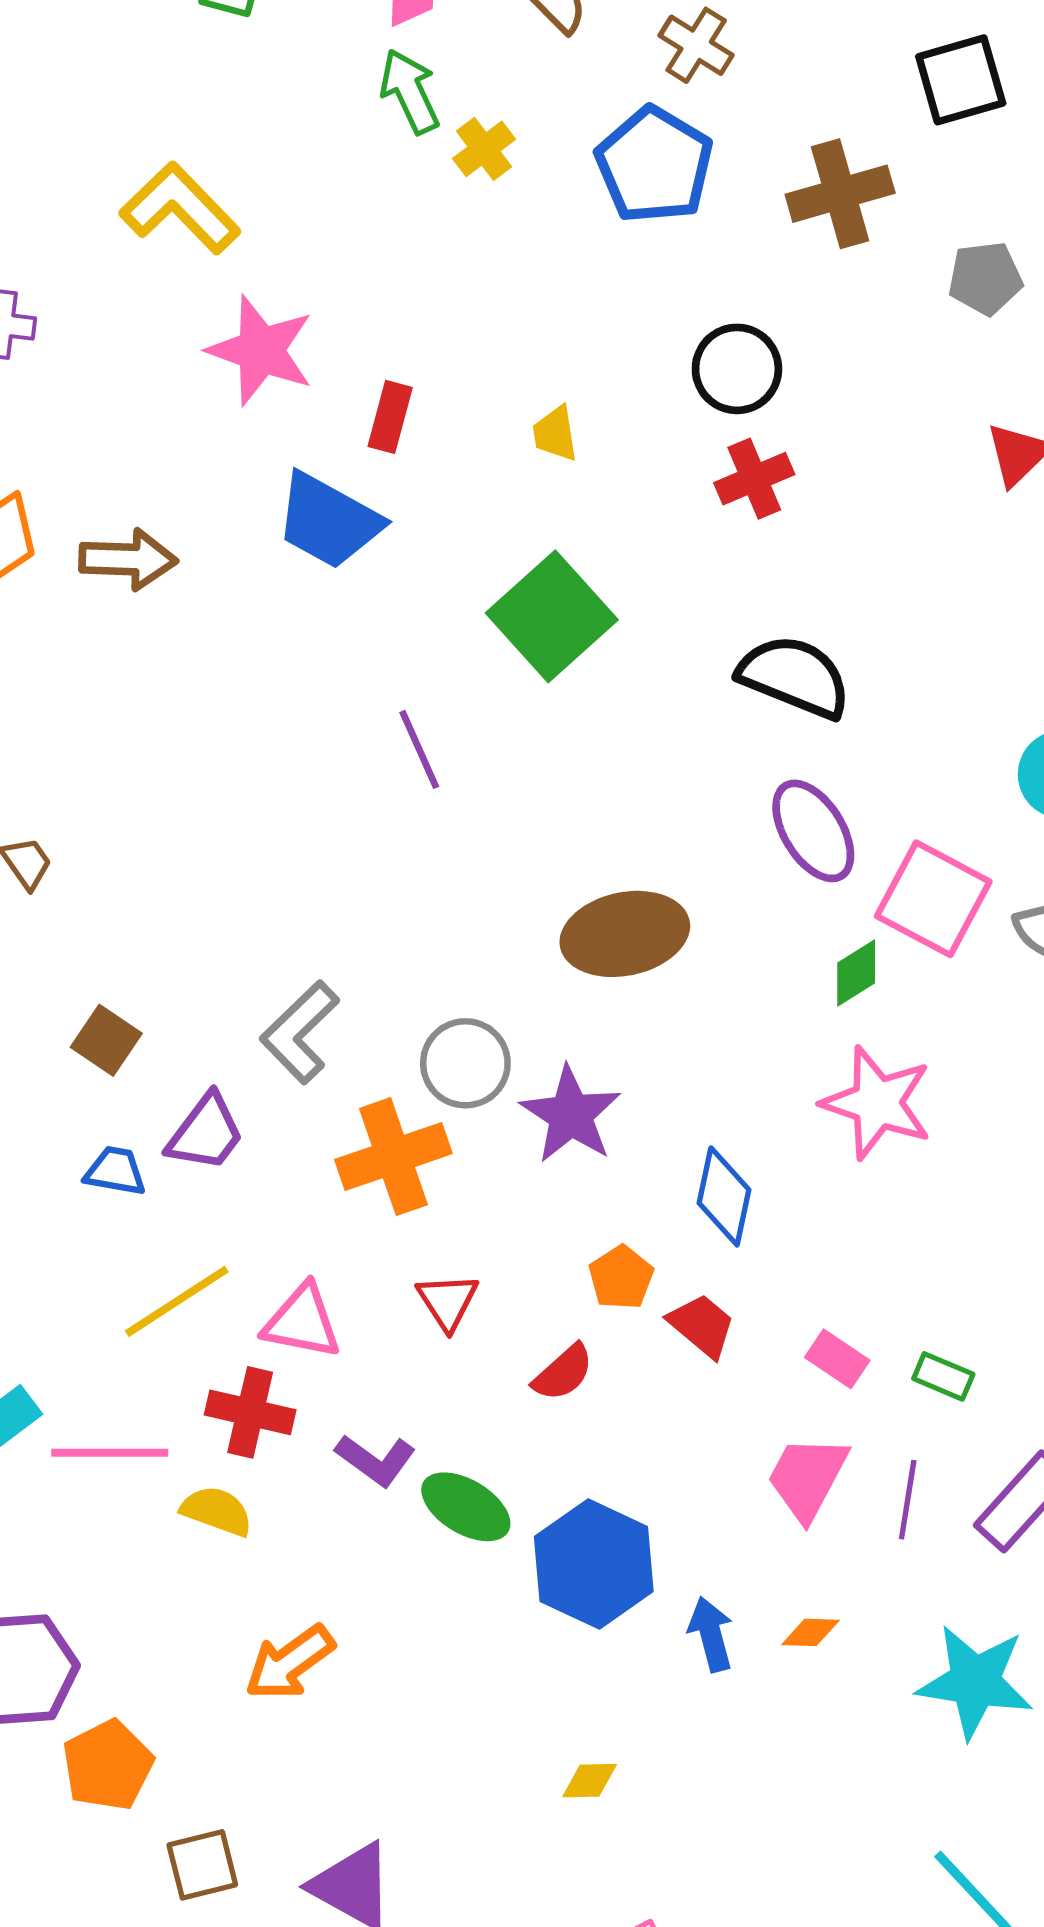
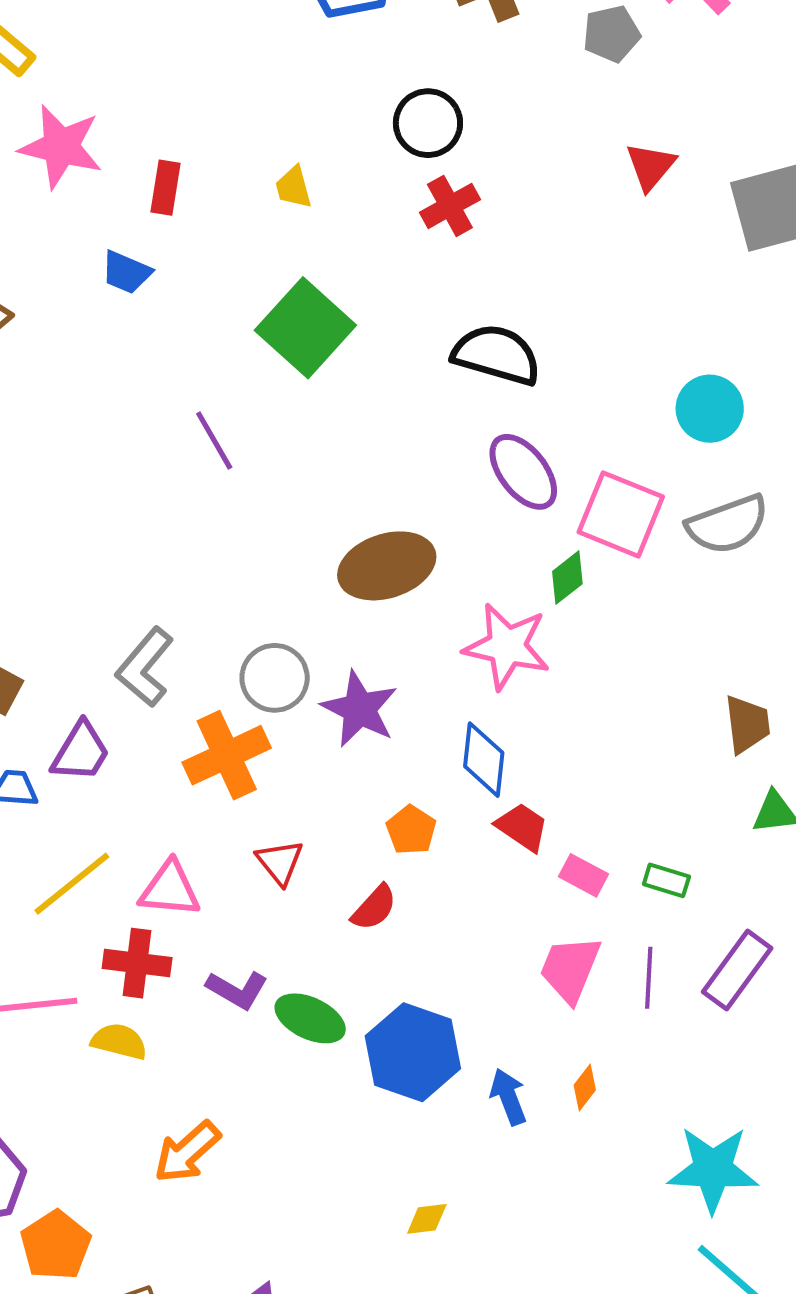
blue trapezoid: (328, 521) -> (126, 272), size x0.6
pink star: (877, 1103) -> (507, 646), moved
red trapezoid: (702, 1325) -> (522, 827), moved
orange diamond: (811, 1632) -> (585, 1088), turned -48
cyan star: (975, 1682) -> (713, 1169), moved

